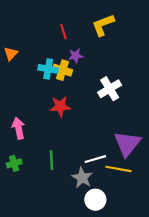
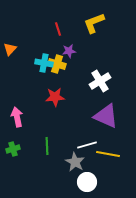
purple triangle: (127, 144) -> (106, 116), moved, turned -44

